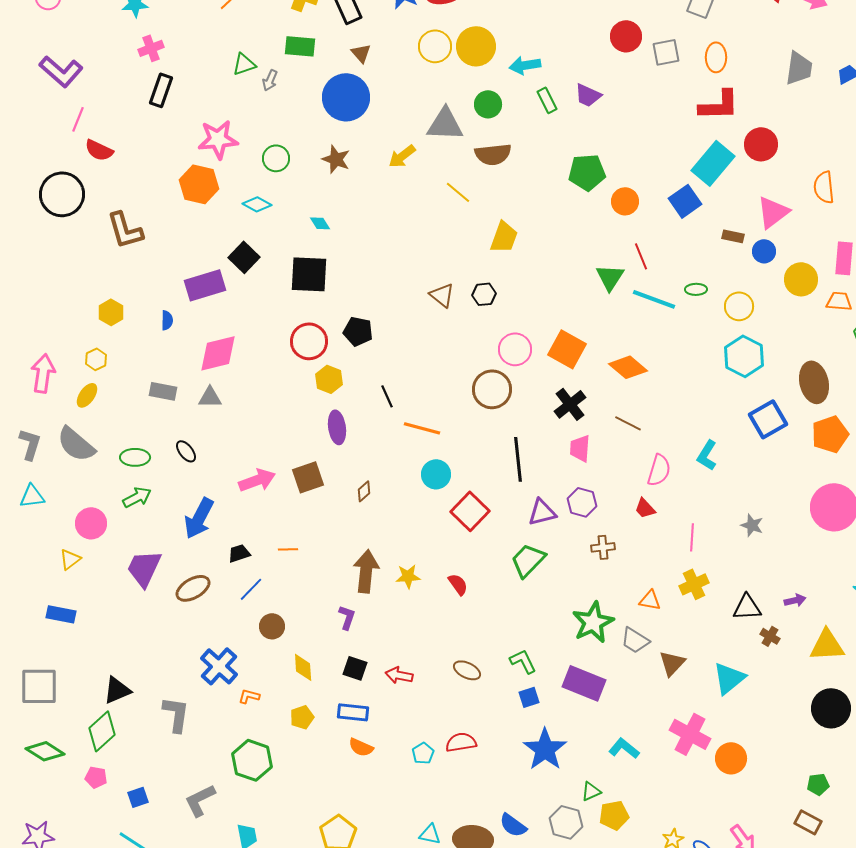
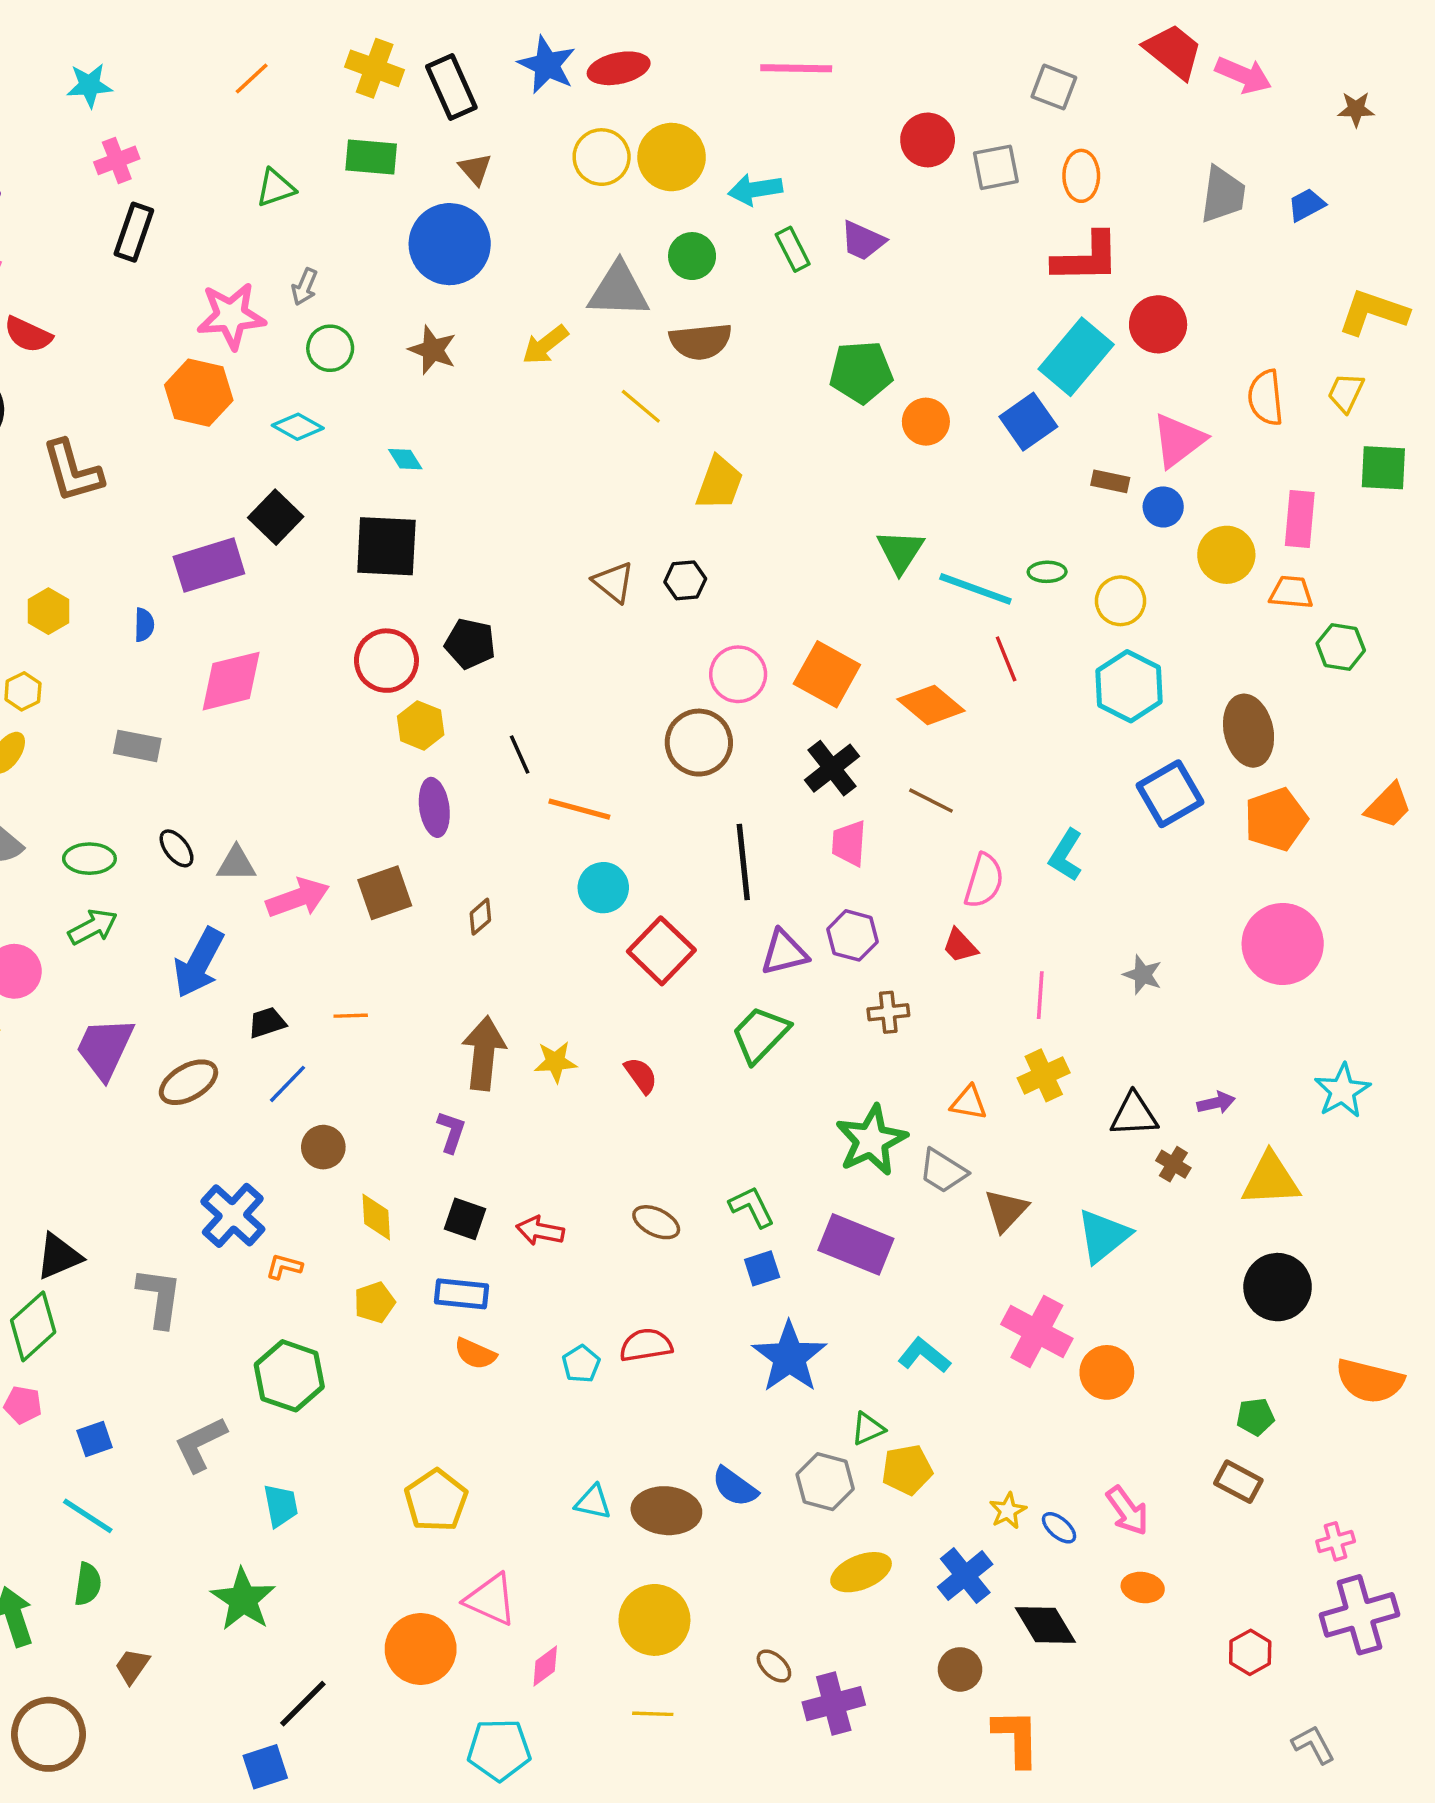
gray arrow: (270, 80) -> (305, 287), moved
red line: (641, 256) -> (1006, 659), moved
gray triangle: (210, 397) -> (236, 864), moved

